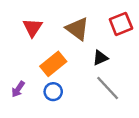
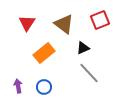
purple arrow: (18, 89) -> (18, 86), moved, turned 136
blue circle: (53, 92) -> (44, 87), moved

